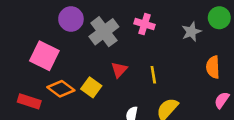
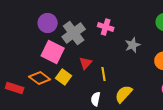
gray star: (191, 32) -> (133, 45), moved
pink square: (44, 56) -> (53, 52), moved
yellow line: (153, 75) -> (104, 74), moved

